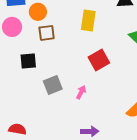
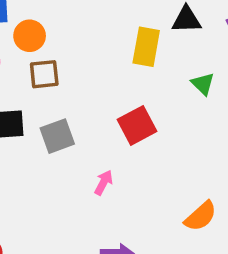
yellow rectangle: (88, 21) -> (146, 47), moved
gray square: (53, 85) -> (57, 136), moved

